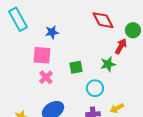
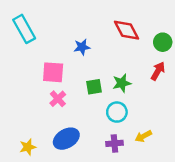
blue star: (52, 32) -> (82, 47), moved
red arrow: (121, 46) -> (158, 71), moved
green star: (108, 64) -> (122, 83), moved

